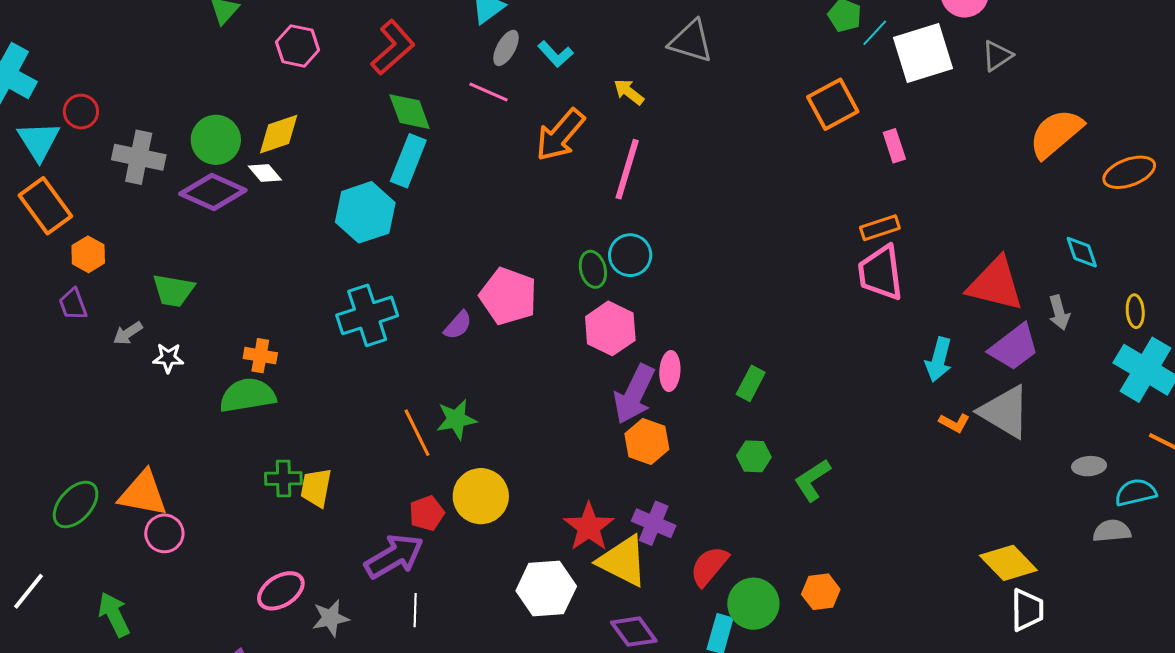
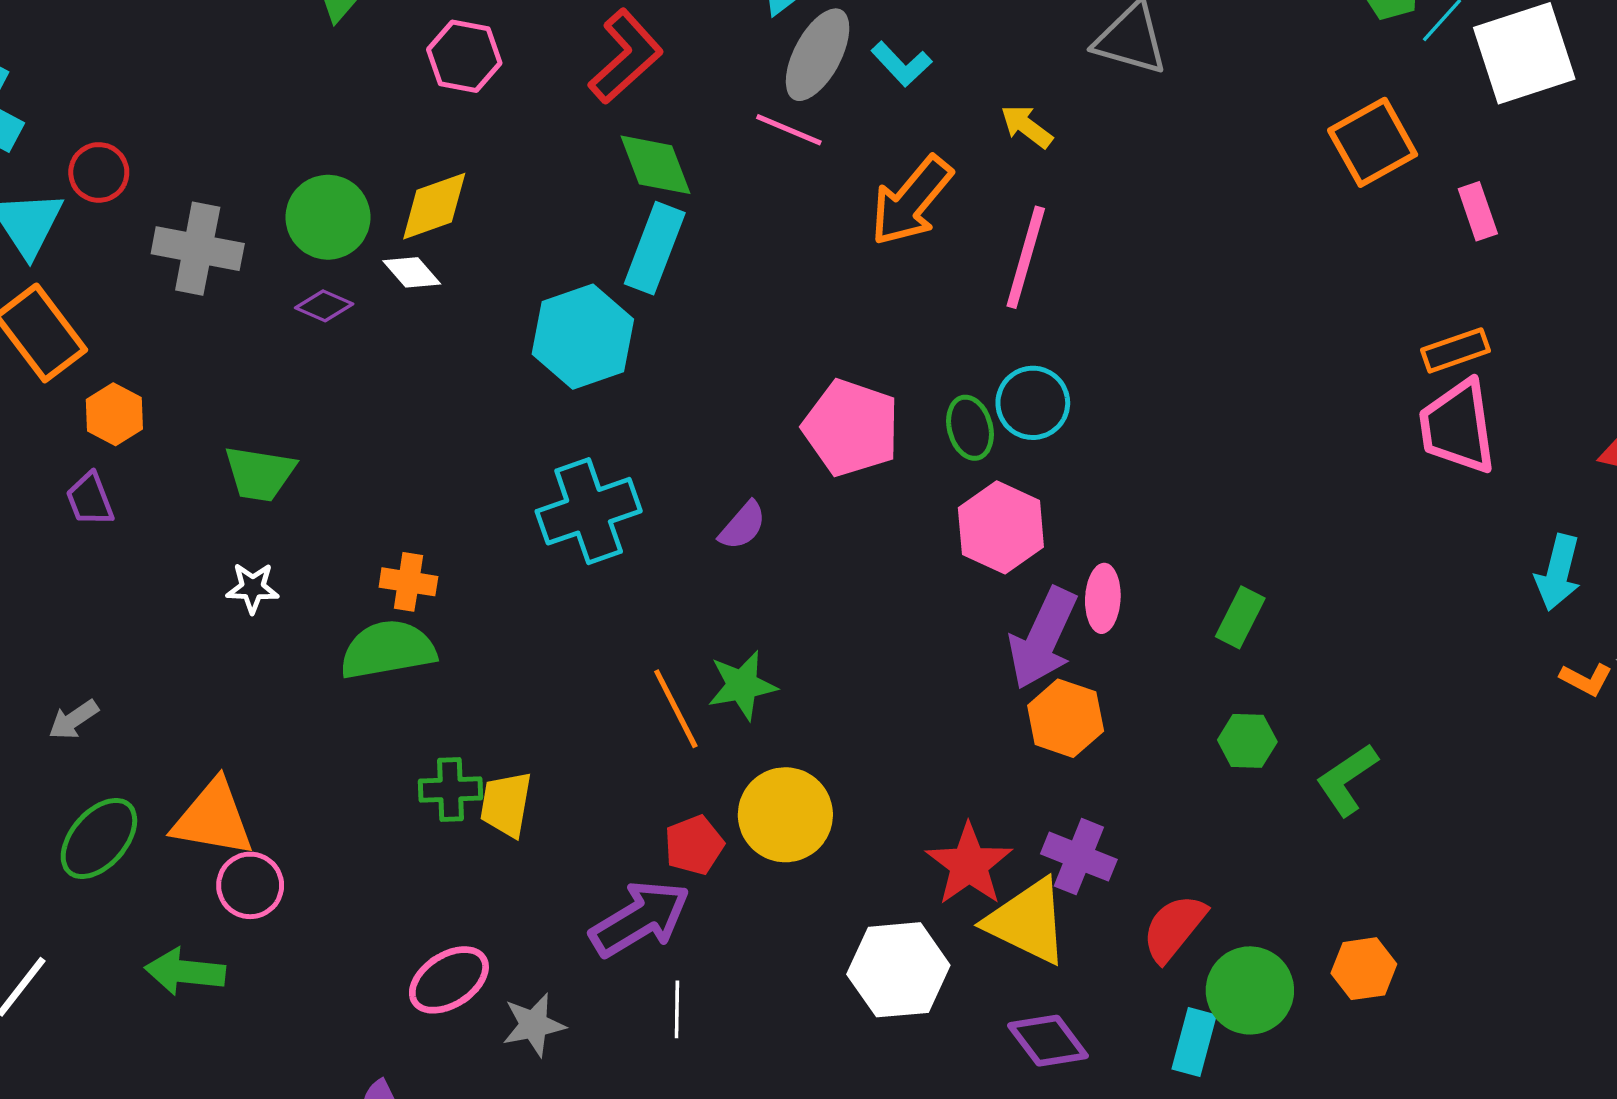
gray ellipse: (506, 48) -> (818, 55), size x1.5
purple diamond: (213, 192) -> (324, 306), size x0.5
pink pentagon: (508, 296) -> (851, 428), moved
gray arrow: (128, 333) -> (73, 720), moved
green arrow: (114, 614) -> (185, 972), moved, turned -57

